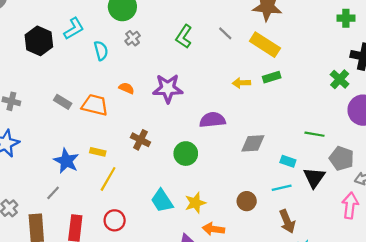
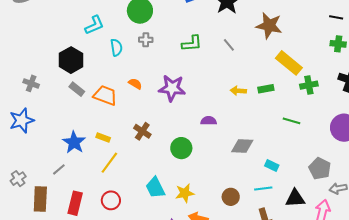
green L-shape: (184, 37) -> (192, 43), turned -135
gray cross: (133, 38) -> (146, 40), turned 32
black hexagon: (39, 41) -> (71, 60), moved
yellow rectangle: (265, 45) -> (289, 63), moved
green cross: (340, 79) -> (309, 85), moved, turned 30
purple semicircle: (212, 120) -> (209, 121), size x0.7
green line: (314, 134) -> (291, 121), moved
black triangle: (314, 178) -> (295, 198), moved, turned 45

